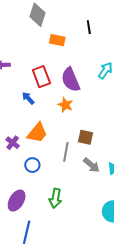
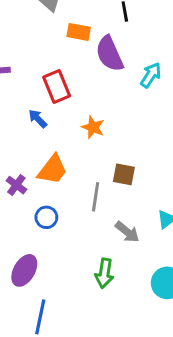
purple semicircle: (71, 80) -> (110, 54), moved
gray arrow: (91, 165) -> (127, 232), moved
green arrow: (56, 198) -> (104, 273), moved

